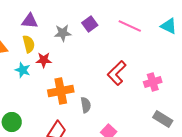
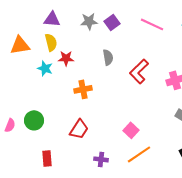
gray star: (63, 33) -> (89, 21), moved
orange cross: (61, 91) -> (83, 89), size x0.7
gray semicircle: (86, 105) -> (108, 57), moved

